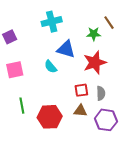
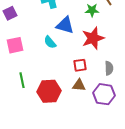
gray semicircle: (101, 93) -> (109, 68), moved

